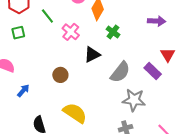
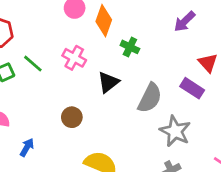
green line: (47, 16) -> (33, 64), moved
purple arrow: (157, 21) -> (185, 21), turned 144
gray star: (134, 100) -> (175, 131), turned 30

